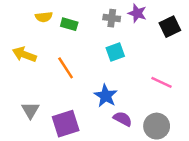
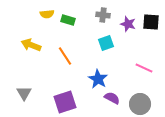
purple star: (137, 13) -> (128, 24), moved
black square: (170, 27) -> (151, 22), turned 30
gray triangle: (30, 110) -> (24, 93), moved

